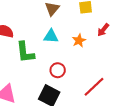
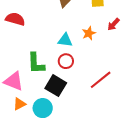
cyan triangle: (51, 36) -> (65, 40), moved
green L-shape: (25, 52) -> (36, 63), moved

